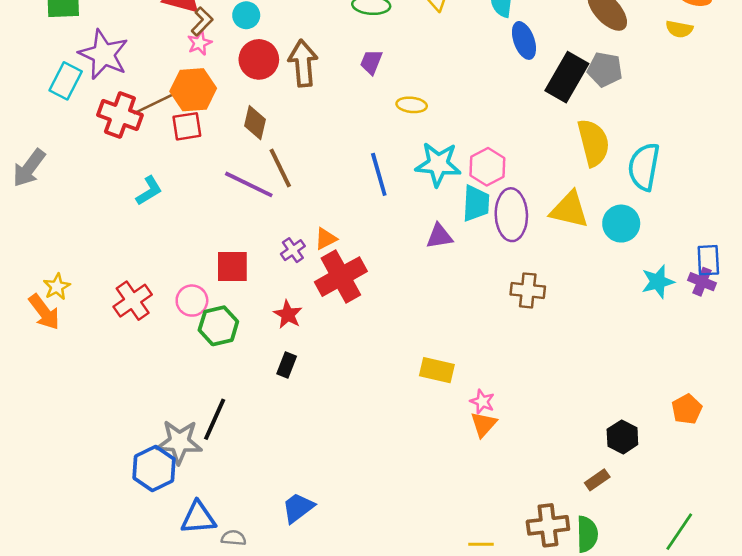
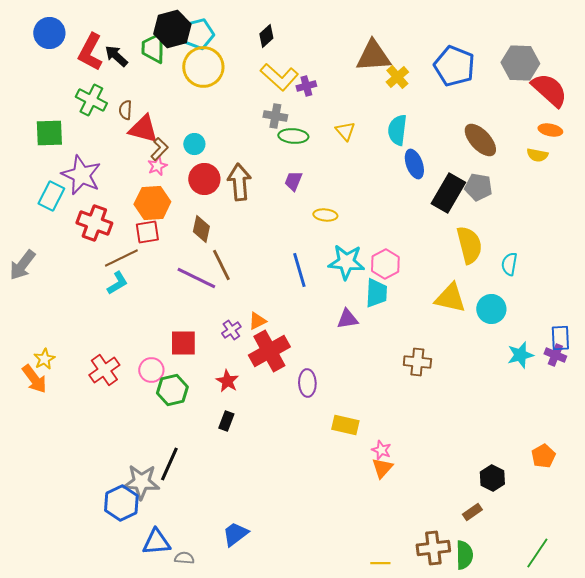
brown line: (154, 104) -> (121, 258), moved
cyan semicircle: (644, 167) -> (509, 264), size x0.6
purple ellipse: (511, 215) -> (307, 383), moved, size x0.7

